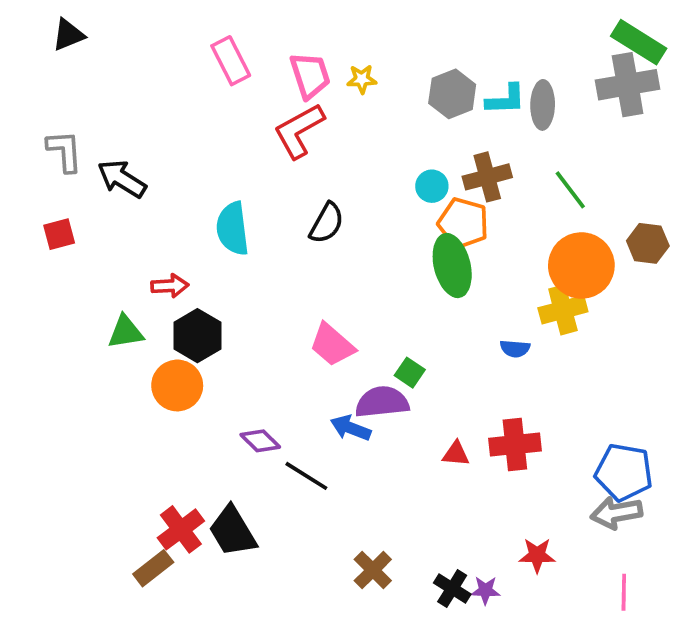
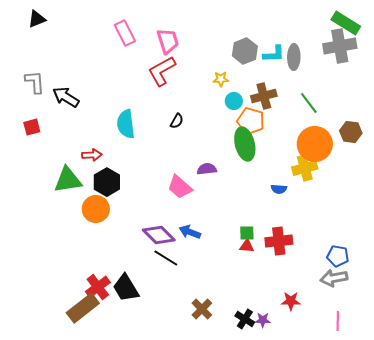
yellow star: (362, 79) -> (221, 79), moved
black semicircle: (327, 223) -> (177, 121), size x0.7
green triangle: (126, 332) -> (68, 180), size x1.4
green square: (410, 373) -> (247, 233), moved, turned -35
purple semicircle: (382, 402) -> (207, 169), moved, size x0.7
purple diamond: (260, 441) -> (159, 235), moved, size x1.5
blue pentagon: (624, 472) -> (338, 256), size x0.7
brown rectangle: (153, 568) -> (83, 308), size x1.5

